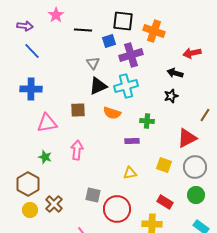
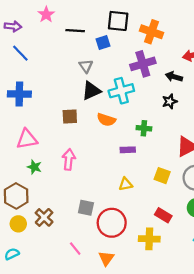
purple cross: (131, 55) -> (143, 64), moved
pink triangle: (47, 123) -> (27, 139), moved

